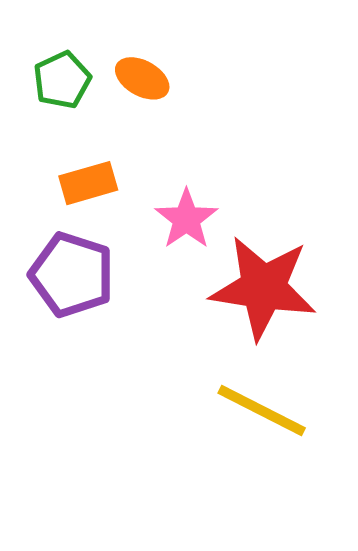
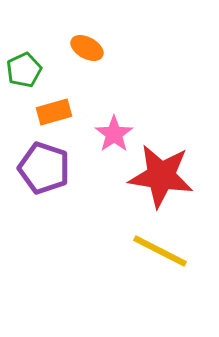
green pentagon: (62, 80) -> (24, 70), moved

